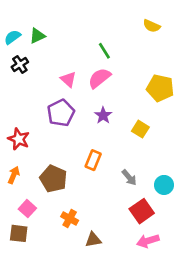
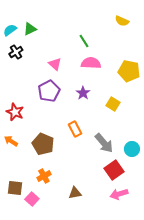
pink semicircle: (99, 78) -> (91, 63), moved, turned 42
orange rectangle: (93, 160) -> (75, 129), turned -49
orange arrow: (14, 175) -> (11, 141), turned -80
gray arrow: (129, 178) -> (104, 143), size x1.5
pink square: (27, 209) -> (32, 199), moved
orange cross: (70, 219) -> (44, 176), moved, turned 32

